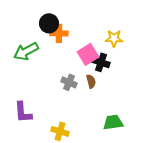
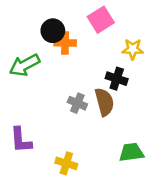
pink square: (88, 54) -> (101, 20), moved
brown semicircle: (91, 81) -> (104, 102), size x1.6

